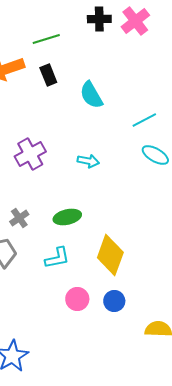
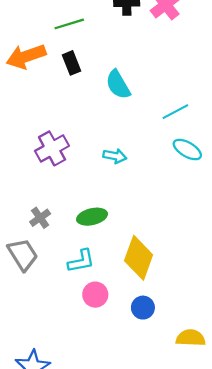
pink circle: (77, 299) -> (95, 295), moved

